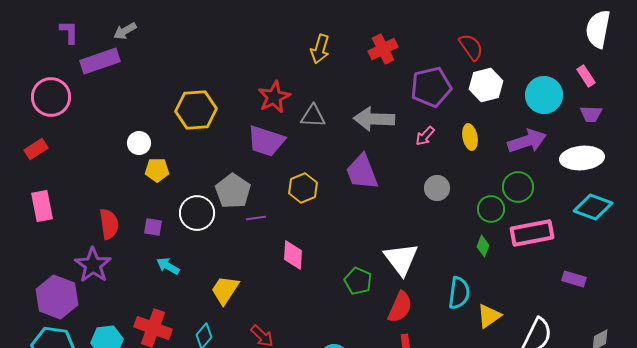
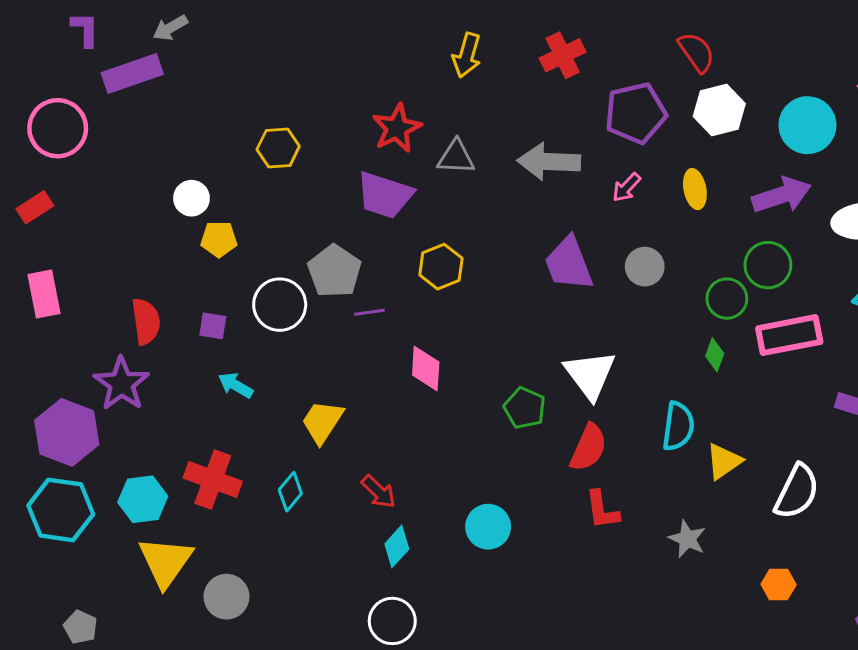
yellow hexagon: (196, 110) -> (278, 148), size x0.7
purple trapezoid: (362, 172) -> (569, 264), moved

